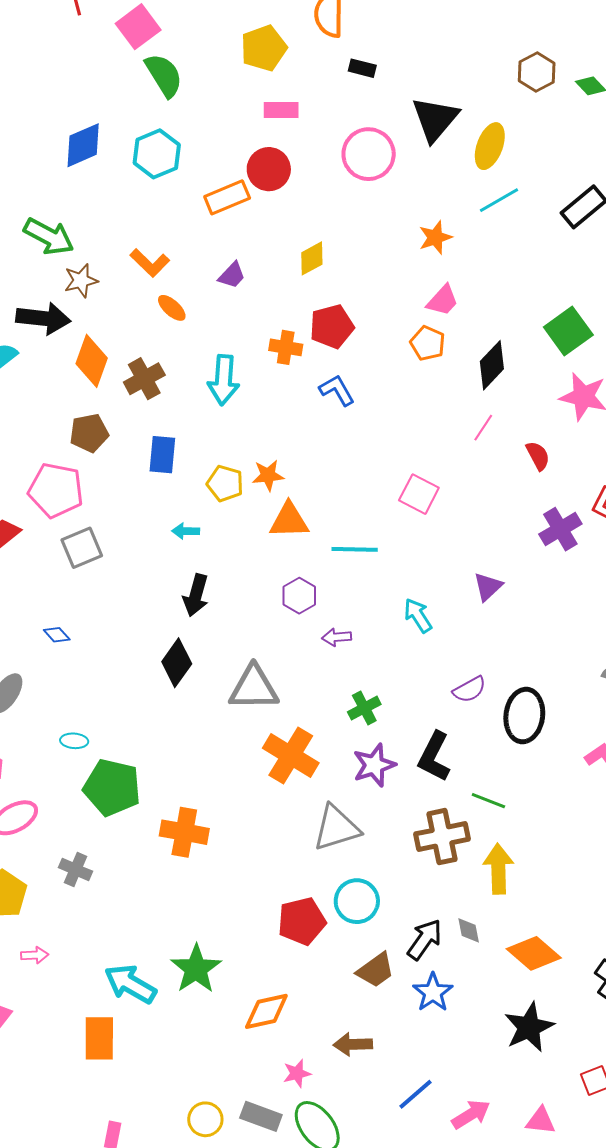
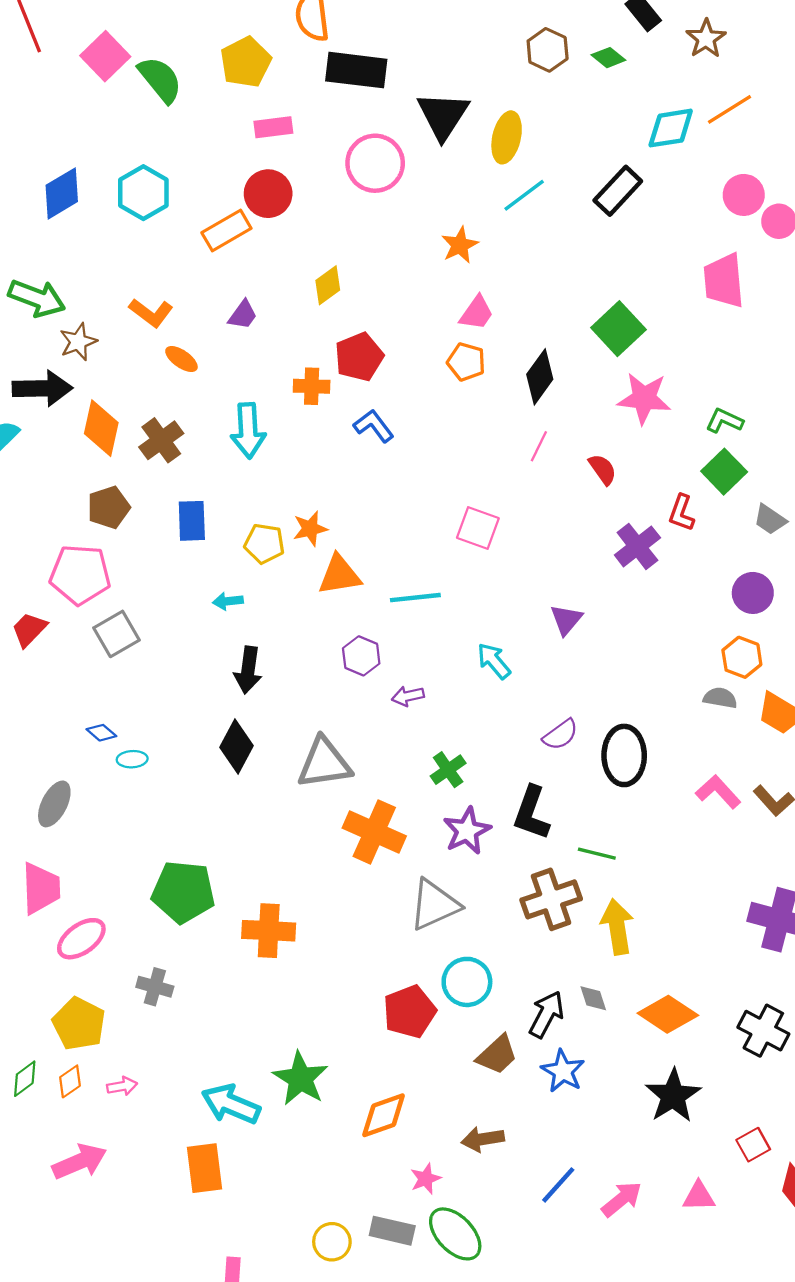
black rectangle: (362, 68) -> (356, 70), size x2.0
green semicircle: (164, 75) -> (160, 80), moved
cyan ellipse: (74, 741) -> (132, 759), moved

